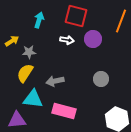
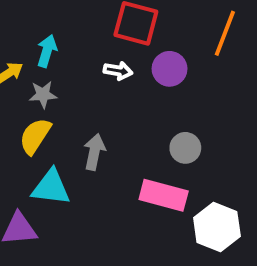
cyan arrow: (39, 20) -> (47, 51), moved
gray arrow: (55, 81) -> (94, 152), turned 114
pink rectangle: (64, 111) -> (164, 195), moved

